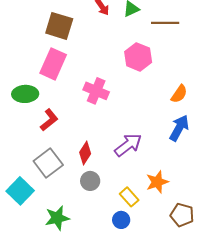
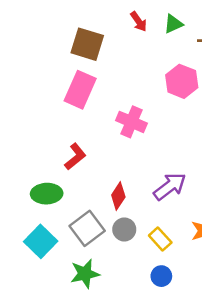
green ellipse: (25, 94) -> (47, 194), moved
gray square: (48, 163) -> (87, 228), moved
yellow rectangle: (129, 197) -> (160, 239), moved

